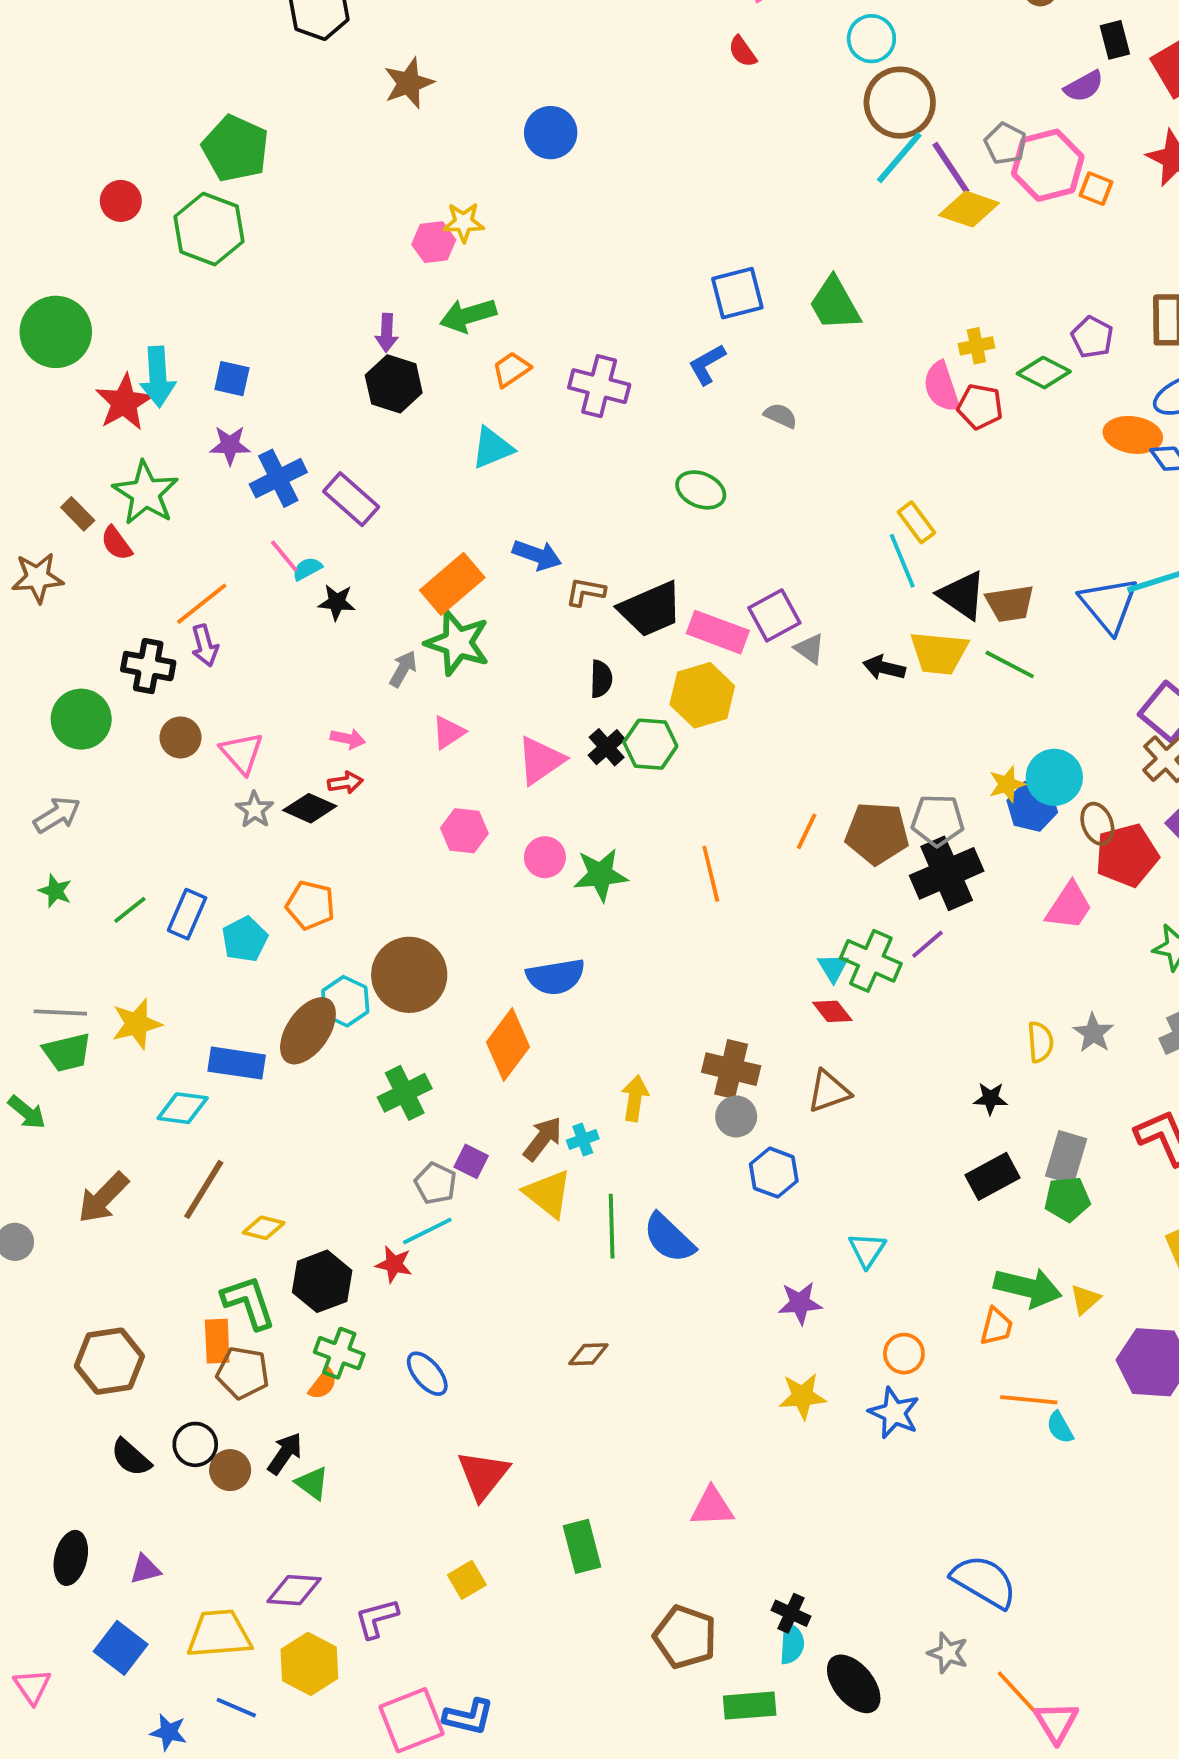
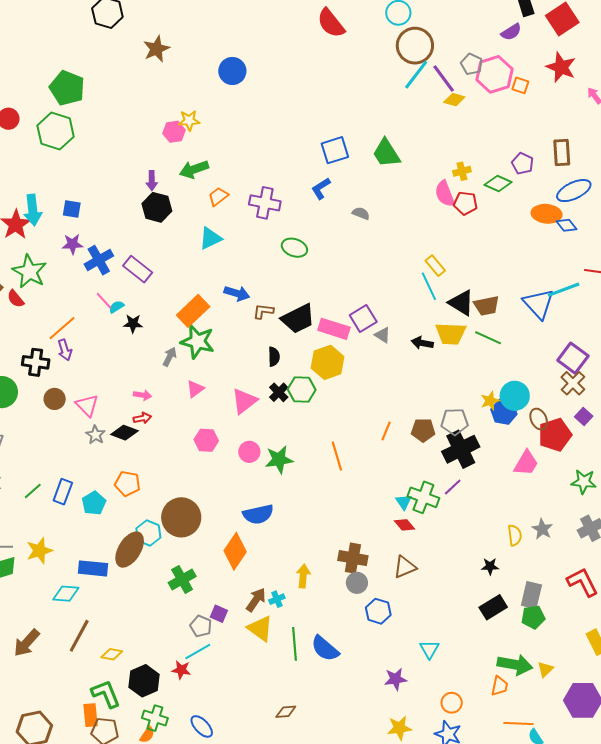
red semicircle: (742, 52) -> (331, 23), size x1.8
yellow diamond: (969, 209) -> (454, 100), size x0.7
green ellipse: (701, 490) -> (294, 248), moved
brown pentagon: (877, 833) -> (423, 430), size x0.7

